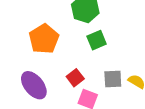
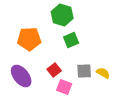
orange pentagon: (44, 39) -> (29, 39), turned 30

